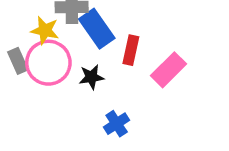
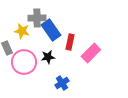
pink circle: (48, 63) -> (24, 62), moved

